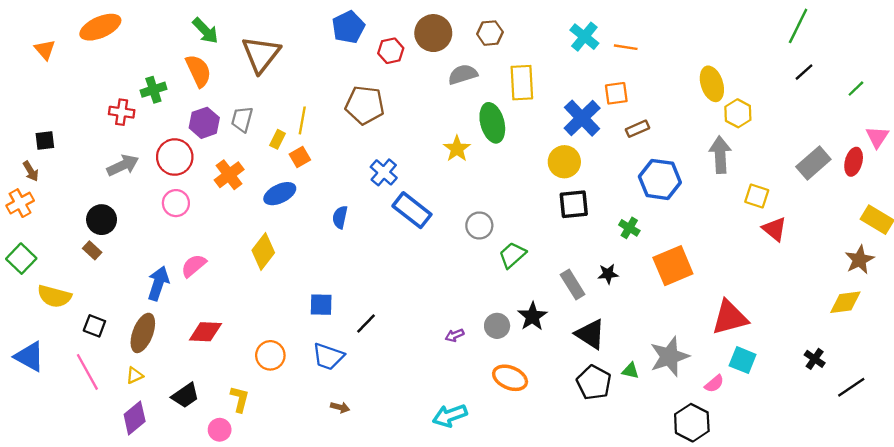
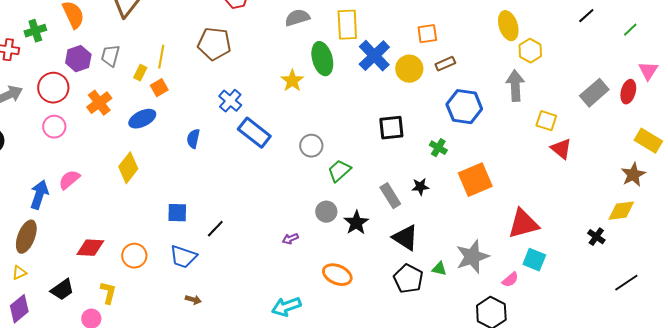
blue cross: (582, 118) -> (374, 56), moved
yellow circle: (564, 162) -> (409, 69), moved
gray circle: (497, 326) -> (326, 212), moved
red diamond: (205, 332) -> (90, 248), moved
black cross: (815, 359) -> (596, 237), moved

